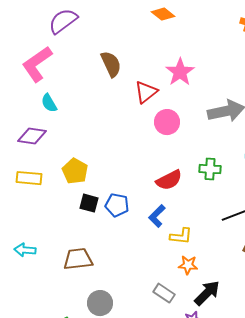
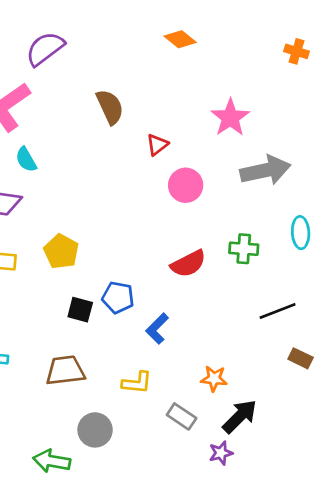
pink star: (180, 72) -> (230, 118), moved
red triangle: (146, 92) -> (157, 145), size x0.7
black square: (89, 203) -> (80, 310), moved
blue L-shape: (157, 216) -> (157, 329), moved
yellow L-shape: (181, 236) -> (137, 383), moved

